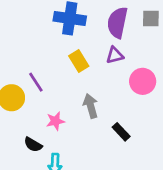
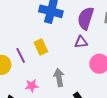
yellow rectangle: (79, 61) -> (41, 47), moved

